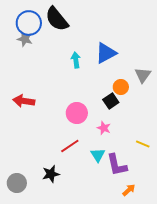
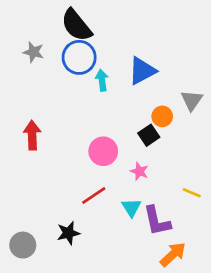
blue circle: (29, 23) -> (79, 57), moved
red arrow: (24, 101) -> (32, 135), turned 80
orange arrow: (129, 190) -> (173, 254), size x1.5

